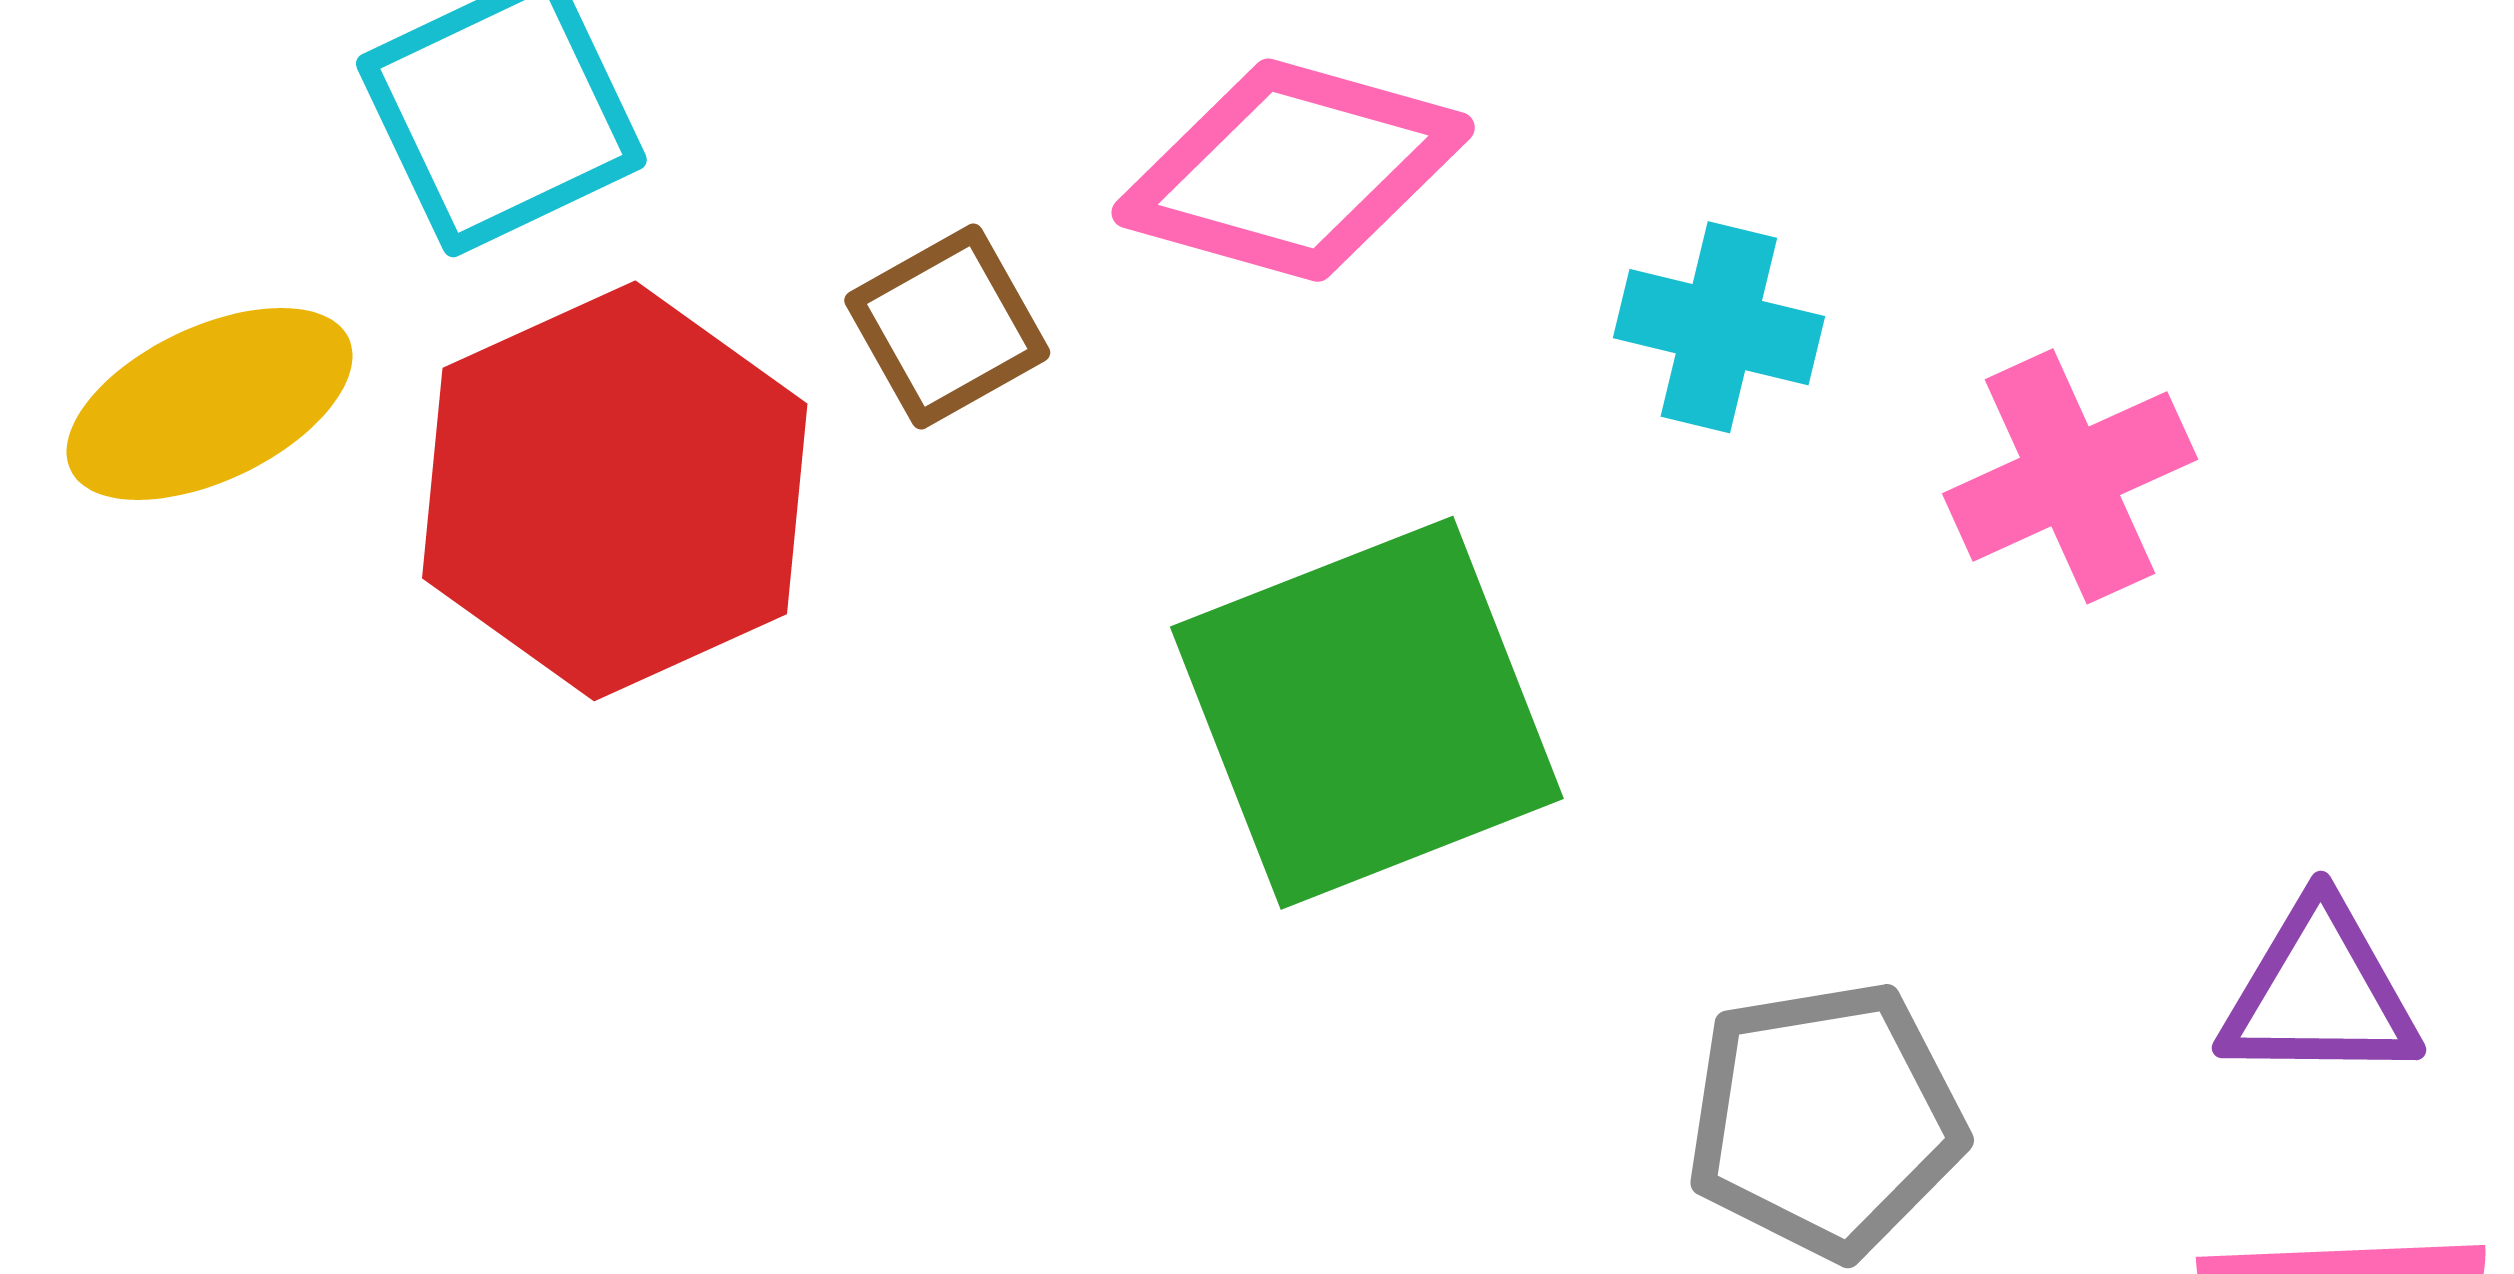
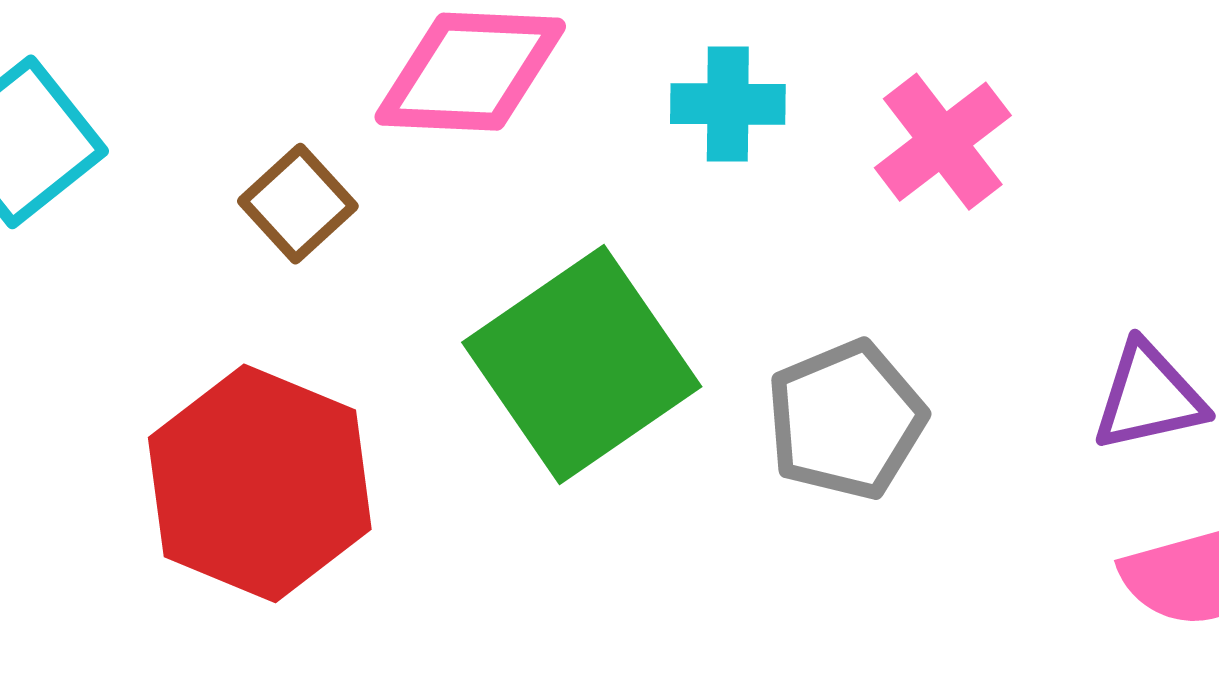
red hexagon: (615, 491) -> (260, 483), moved
gray pentagon: (1825, 1120) -> (846, 420), moved

